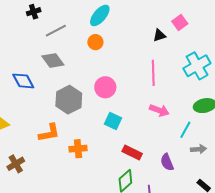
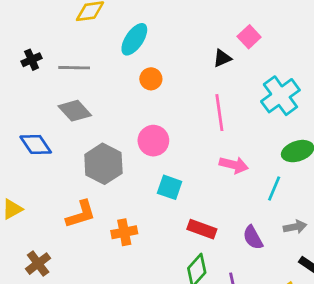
black cross: (34, 12) -> (32, 60), moved
gray line: (56, 31) -> (74, 68), turned 35
orange circle: (95, 42) -> (151, 79), moved
gray arrow: (199, 149) -> (295, 227), moved

